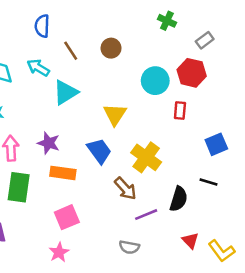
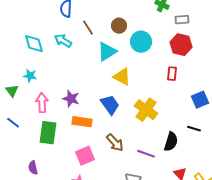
gray rectangle: (205, 40) -> (182, 20), moved, turned 32
cyan circle: (155, 81) -> (141, 42), moved
cyan triangle: (65, 92) -> (107, 52), moved
yellow triangle: (115, 114) -> (122, 77), turned -36
brown arrow: (125, 189) -> (115, 143), moved
purple line: (146, 215) -> (146, 154), turned 42

